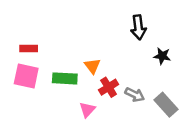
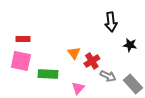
green rectangle: (65, 78) -> (48, 74), moved
red cross: (109, 87) -> (92, 61), moved
pink triangle: (87, 110) -> (78, 88), moved

